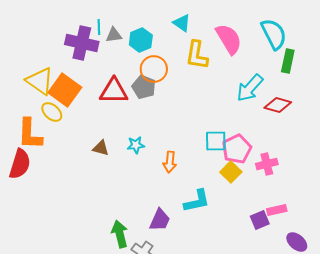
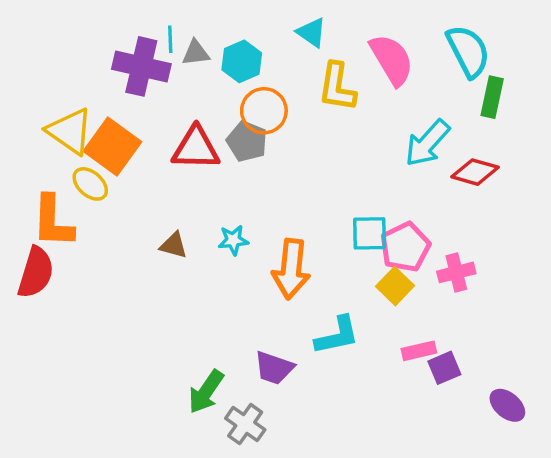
orange arrow: (170, 162) -> (291, 269), size x1.6
pink rectangle: (277, 210) -> (419, 351), moved
purple trapezoid: (160, 220) -> (274, 368), turned 85
green arrow: (120, 234) -> (206, 392), turned -132

